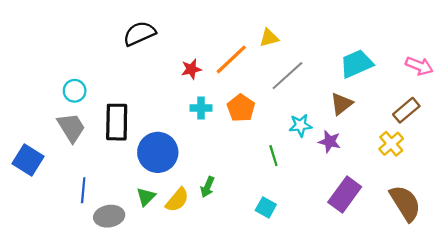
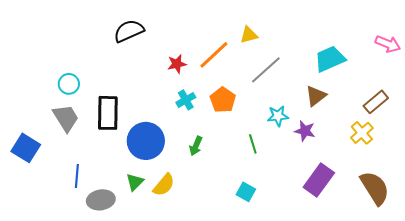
pink arrow: (419, 66) -> (388, 44), moved
cyan cross: (201, 108) -> (186, 100), turned -30
green arrow: (207, 187) -> (196, 146), moved

